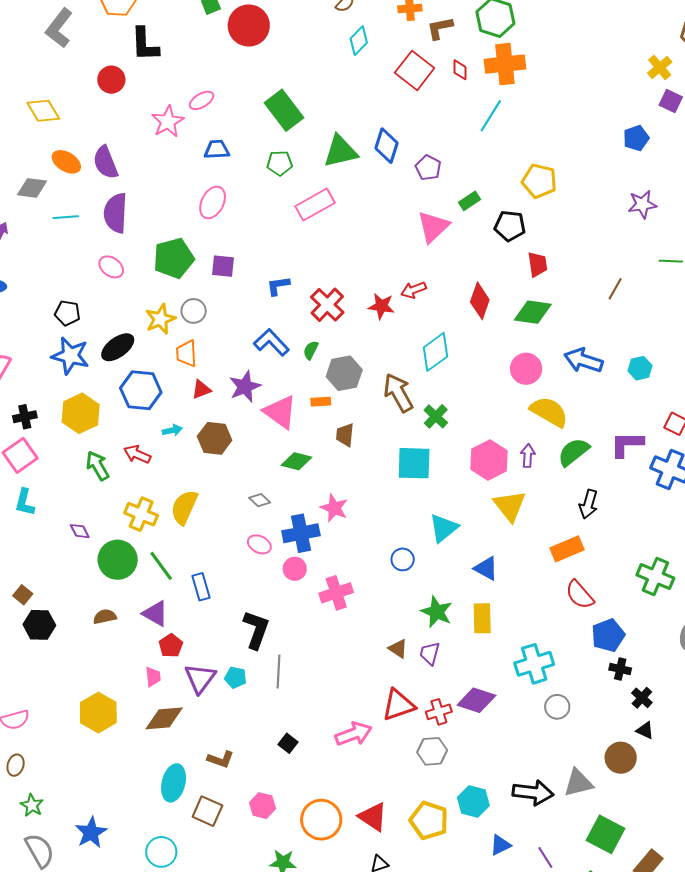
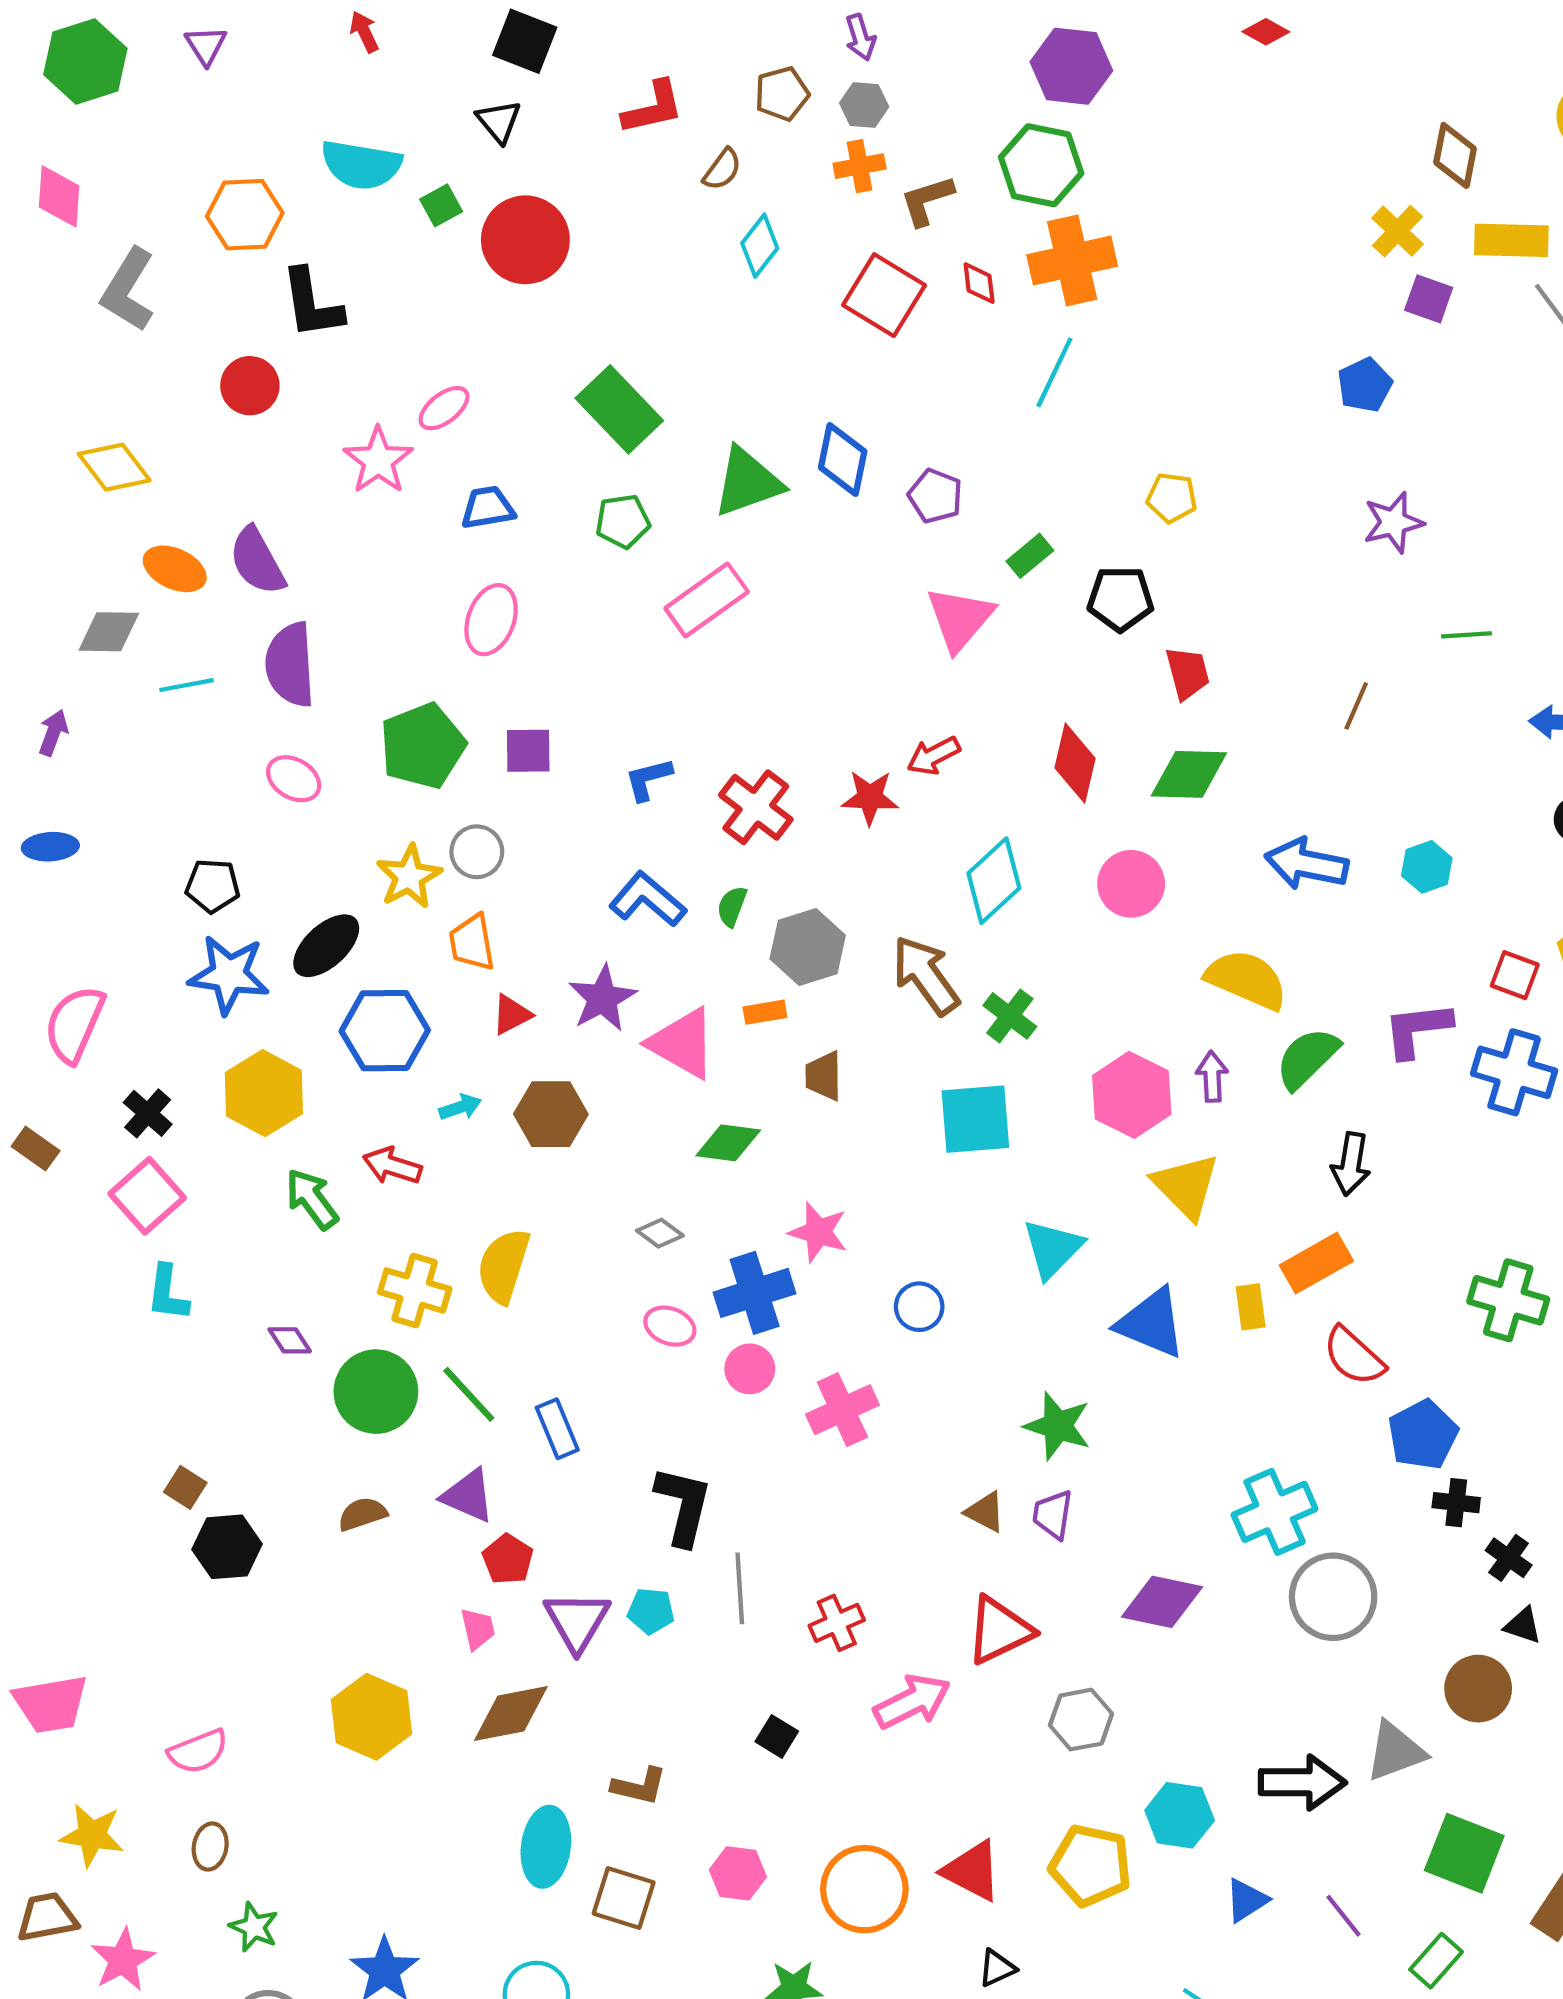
yellow pentagon: (539, 181) -> (1172, 498), size x0.7
pink circle: (526, 369) -> (1131, 884), moved
black cross: (25, 417) -> (148, 1113), turned -30
blue circle: (403, 559) -> (919, 1307), moved
blue triangle: (486, 568) -> (1151, 1323), size x1.4
yellow rectangle: (482, 618) -> (1251, 1307), moved, size x0.7
gray circle: (557, 707) -> (1333, 1597), size x1.6
red cross: (439, 712) -> (837, 1623), moved

